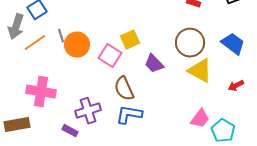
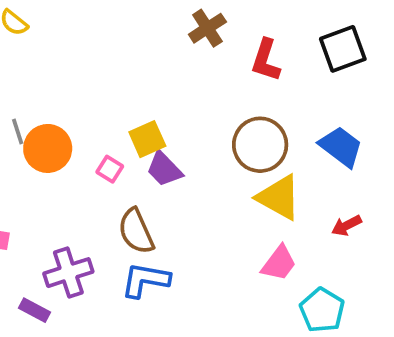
pink square: (110, 56) -> (110, 169), size x0.6
purple trapezoid: (154, 64) -> (164, 169), moved
pink trapezoid: (200, 119) -> (279, 263), moved

